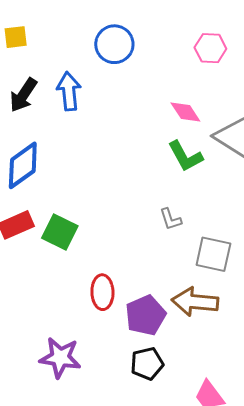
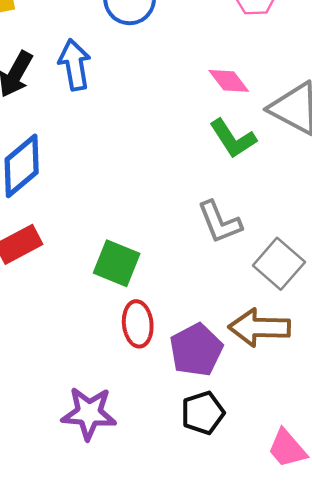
gray L-shape: (170, 219) -> (220, 222), size x1.5
green square: (60, 232) -> (117, 263), moved
gray square: (213, 254) -> (279, 264), turned 33

